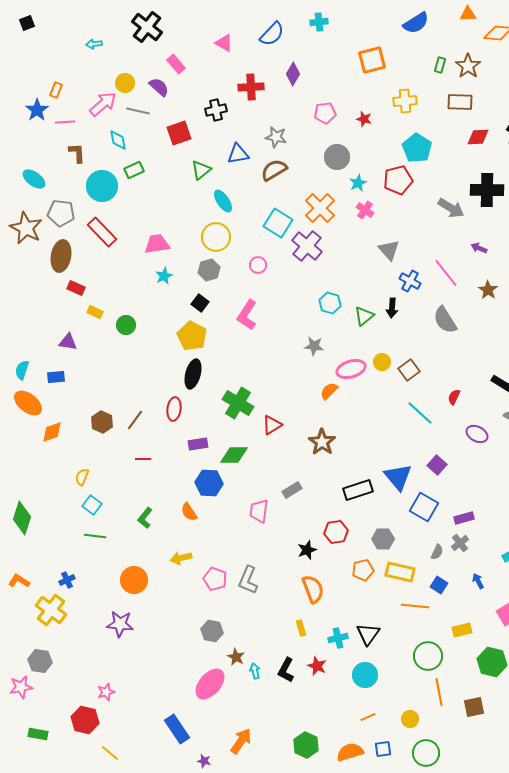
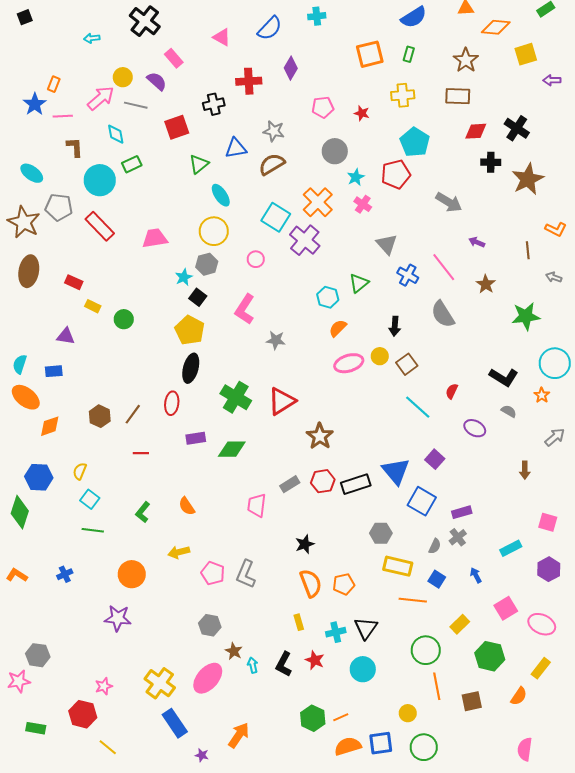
green rectangle: (440, 65) -> (409, 54), moved
black cross: (487, 190) -> (491, 162), moved, size x0.6
brown ellipse: (61, 256) -> (29, 271), moved
cyan star: (164, 276) -> (184, 277), moved
black arrow: (392, 308) -> (395, 326), moved
green triangle: (364, 316) -> (359, 283), moved
gray star: (314, 346) -> (276, 340), moved
orange semicircle: (329, 391) -> (338, 328), moved
red triangle: (272, 425) -> (282, 401), moved, size x1.4
blue hexagon: (209, 483) -> (39, 477), moved
red hexagon: (336, 532) -> (323, 481), moved
orange pentagon: (363, 570) -> (344, 584), moved
yellow cross: (51, 610) -> (160, 683), moved
yellow rectangle: (462, 630) -> (460, 624), turned -30
orange line: (368, 717) -> (341, 717), moved
green hexagon: (306, 745) -> (313, 718), moved
blue square: (383, 749) -> (381, 743), size x1.4

